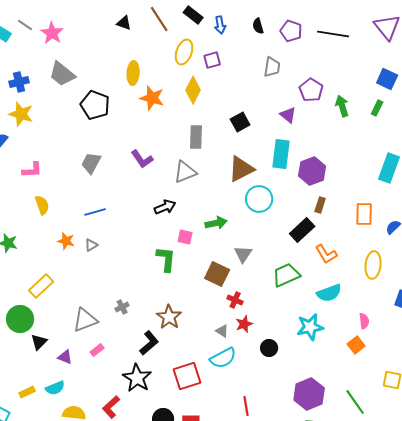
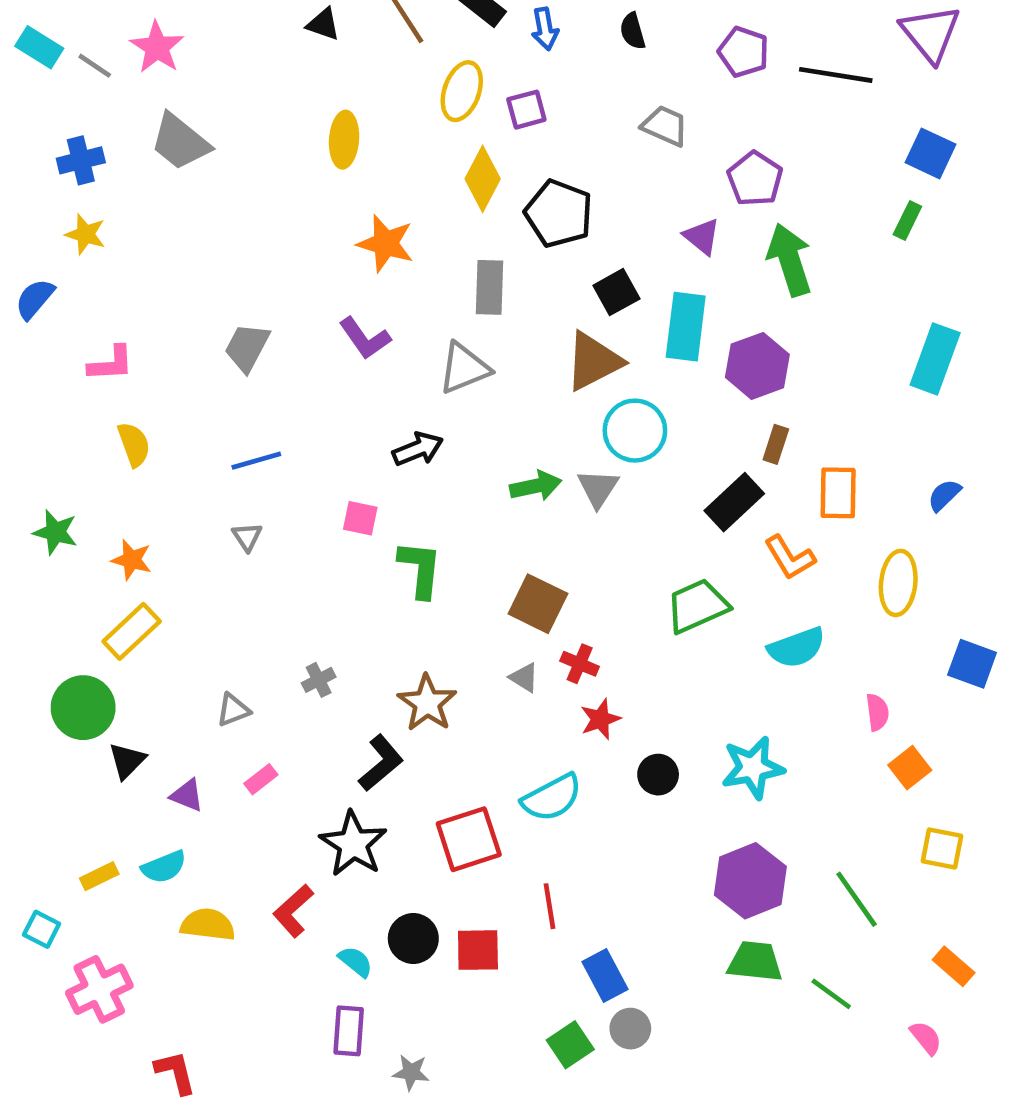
gray line: (25, 25) -> (95, 66), moved
purple pentagon: (291, 31) -> (743, 52), moved
black line: (333, 34) -> (836, 75), moved
gray trapezoid: (272, 67) -> (665, 126), turned -75
orange star: (152, 98) -> (386, 244), moved
black pentagon: (95, 105) -> (559, 214), moved
green arrow: (342, 106) -> (790, 260), moved, size x1.4
yellow star: (21, 114) -> (85, 234), size x0.7
black square: (240, 122) -> (616, 292), moved
orange rectangle: (364, 214) -> (838, 493), moved
pink square: (185, 237) -> (360, 518), moved
orange star: (66, 241) -> (132, 560), moved
gray triangle: (91, 245) -> (247, 537), turned -32
gray triangle: (243, 254) -> (598, 488), moved
gray triangle: (85, 320) -> (233, 710), size x0.6
cyan star: (310, 327) -> (753, 768), moved
gray triangle: (222, 331) -> (524, 678), moved
orange square: (356, 345) -> (910, 768), moved
red line: (246, 406) -> (550, 906), moved

